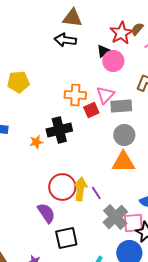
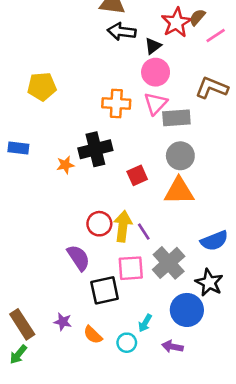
black arrow: (65, 40) -> (122, 32), moved
pink circle: (113, 61) -> (156, 72), moved
red square: (91, 110) -> (137, 175), moved
red circle: (62, 187) -> (99, 224), size x0.7
pink square: (133, 223) -> (131, 268), moved

